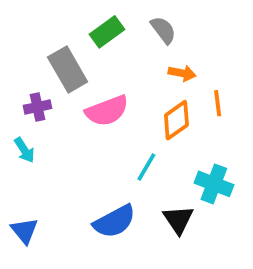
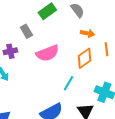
gray rectangle: (68, 69) -> (26, 31), size x0.6

